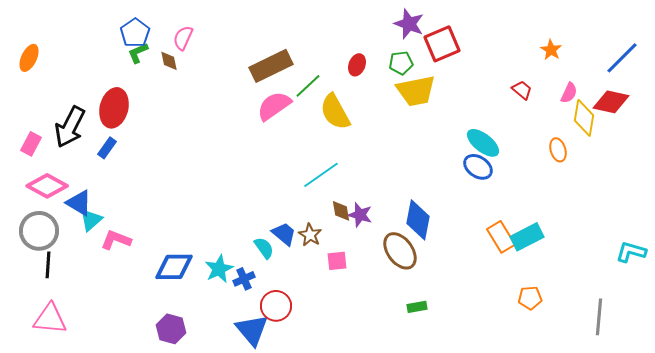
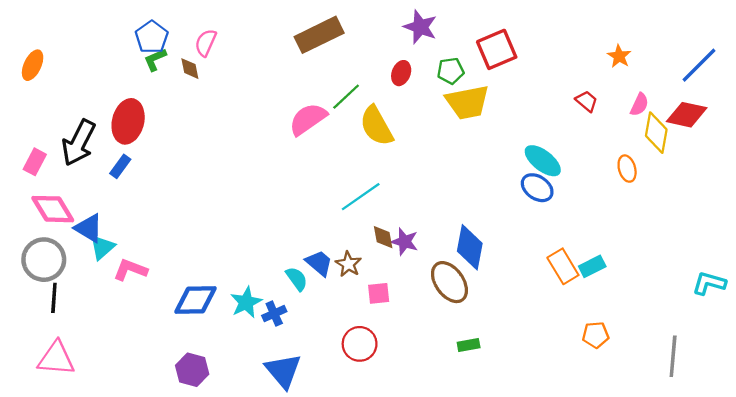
purple star: (409, 24) -> (420, 27), moved
brown rectangle: (271, 66) -> (319, 35), moved
pink diamond: (47, 186) -> (53, 209), turned 30
cyan rectangle: (527, 237) -> (592, 266), size x0.7
red circle: (276, 306) -> (360, 344), moved

